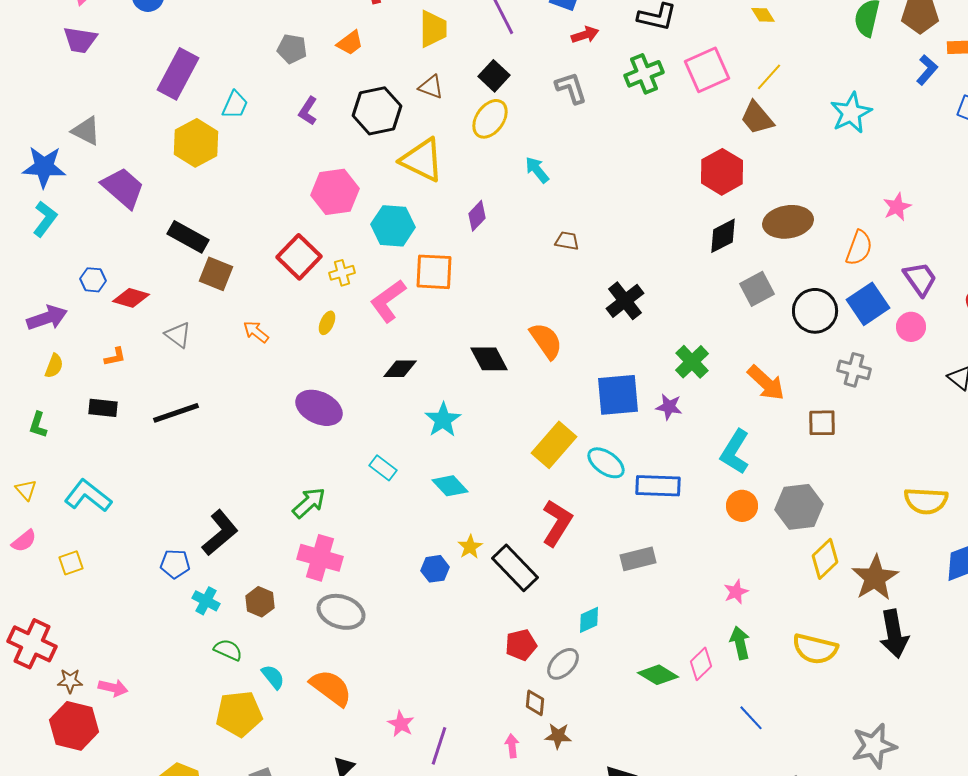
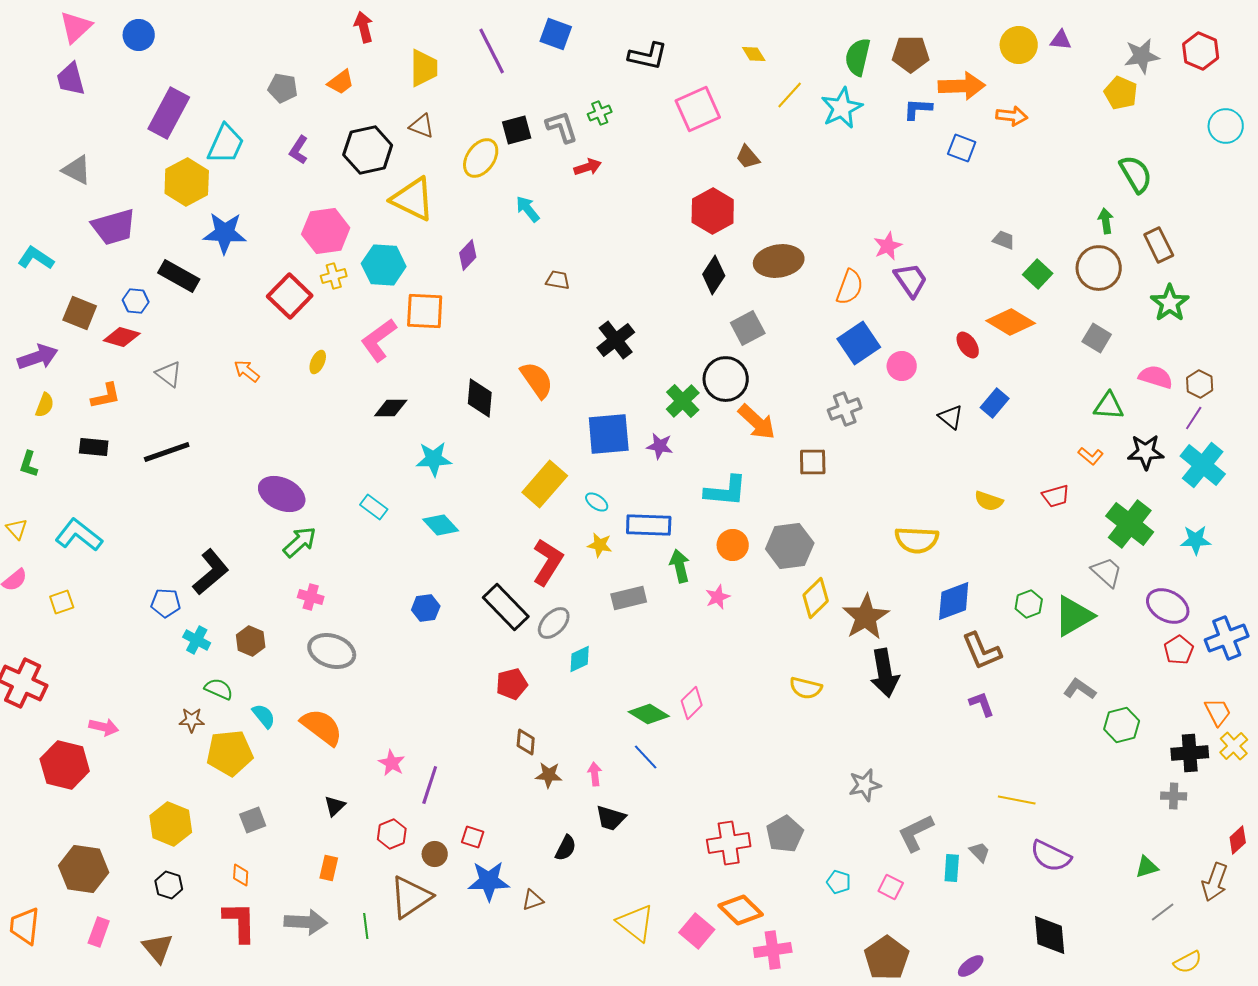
red arrow: (585, 35) -> (588, 167), moved
purple trapezoid: (80, 40) -> (71, 79), turned 66
blue L-shape: (927, 70) -> (918, 109), turned -128
green cross: (644, 74) -> (600, 113), moved, size x0.6
black square: (494, 76) -> (517, 130), moved, turned 32
yellow line: (769, 77) -> (790, 95), moved
cyan trapezoid: (235, 105) -> (226, 144), size x1.4
cyan star: (851, 113) -> (842, 108), moved
brown trapezoid: (757, 118) -> (748, 157), size x0.7
blue star: (44, 167) -> (225, 233), moved
purple trapezoid: (123, 188) -> (114, 227), turned 123
cyan L-shape: (45, 219) -> (36, 258), turned -93
black diamond: (723, 236) -> (714, 275), turned -30
yellow cross: (342, 273) -> (334, 276), moved
brown square: (216, 274) -> (80, 313), moved
purple trapezoid: (920, 279) -> (911, 280), moved
blue hexagon: (93, 280) -> (136, 301), moved
black circle: (815, 311) -> (726, 379), moved
orange L-shape: (115, 357) -> (106, 396), size x1.4
black diamond: (489, 359) -> (480, 398), turned 33
gray cross: (854, 370) -> (845, 409), turned -36
purple ellipse: (319, 408) -> (282, 494), moved
cyan star: (443, 420) -> (434, 459), turned 30
cyan L-shape: (735, 452) -> (726, 491), turned -117
cyan ellipse: (606, 463) -> (597, 502), size x0.6
yellow star: (470, 547) -> (600, 545), moved, turned -30
pink cross: (320, 558) -> (311, 597), size x0.6
pink star: (736, 592) -> (718, 597), moved
green arrow: (740, 643) -> (680, 566), moved
yellow semicircle: (815, 649) -> (806, 688), size x0.7
gray ellipse: (563, 664) -> (554, 623), moved
brown star: (70, 681) -> (192, 720), moved
blue line: (751, 718) -> (646, 757), moved
pink arrow: (512, 746) -> (595, 774), moved
gray star: (874, 746) -> (865, 785), size x0.7

